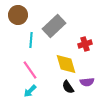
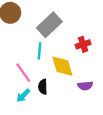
cyan line: (31, 40) -> (40, 51), moved
black semicircle: (68, 87) -> (43, 87), moved, turned 32

